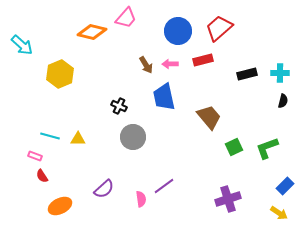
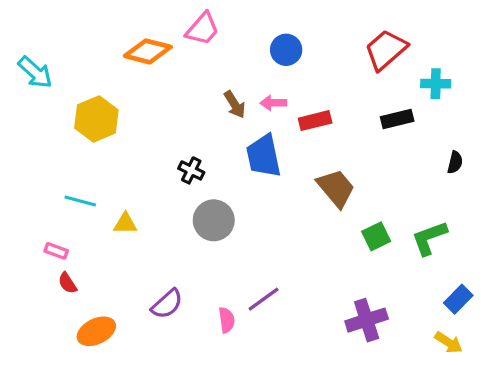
red trapezoid: (219, 28) -> (386, 50), moved
blue circle: (178, 31) -> (286, 50), size x0.7
red rectangle: (203, 60) -> (315, 121), moved
cyan cross: (280, 73) -> (436, 84), moved
cyan line: (50, 136) -> (80, 201), moved

